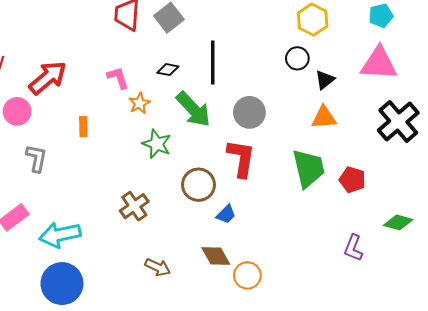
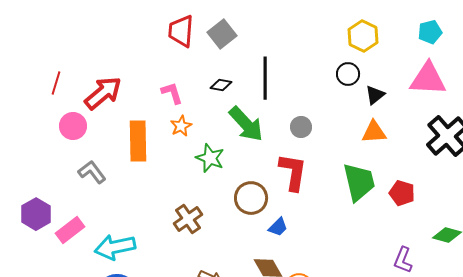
orange star: (139, 103) -> (181, 126), moved
gray circle: (249, 112) -> (301, 127), size x0.7
orange rectangle: (83, 127) -> (138, 141), size x2.0
gray L-shape: (36, 158) -> (92, 172), turned -48

